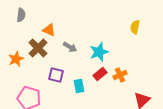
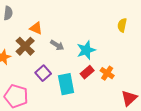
purple square: (56, 75) -> (43, 73), turned 35
orange cross: (120, 75) -> (107, 73), turned -32
cyan rectangle: (79, 86) -> (66, 84), size x1.5

